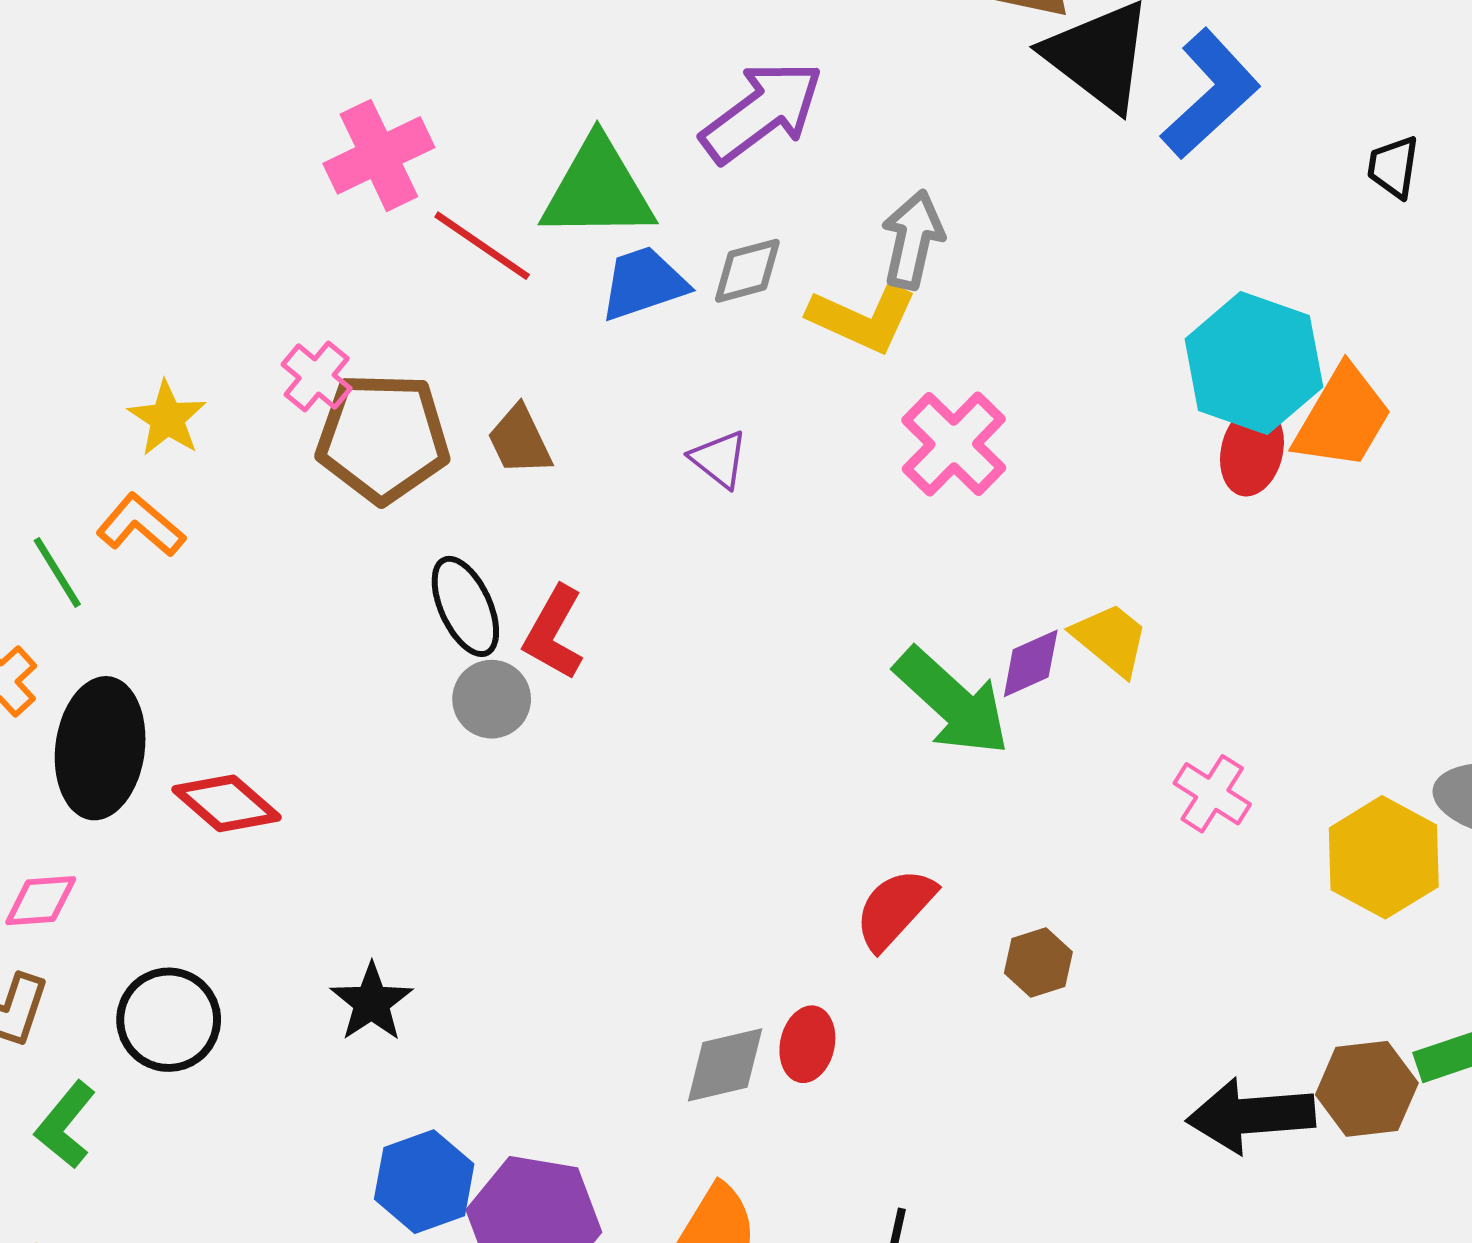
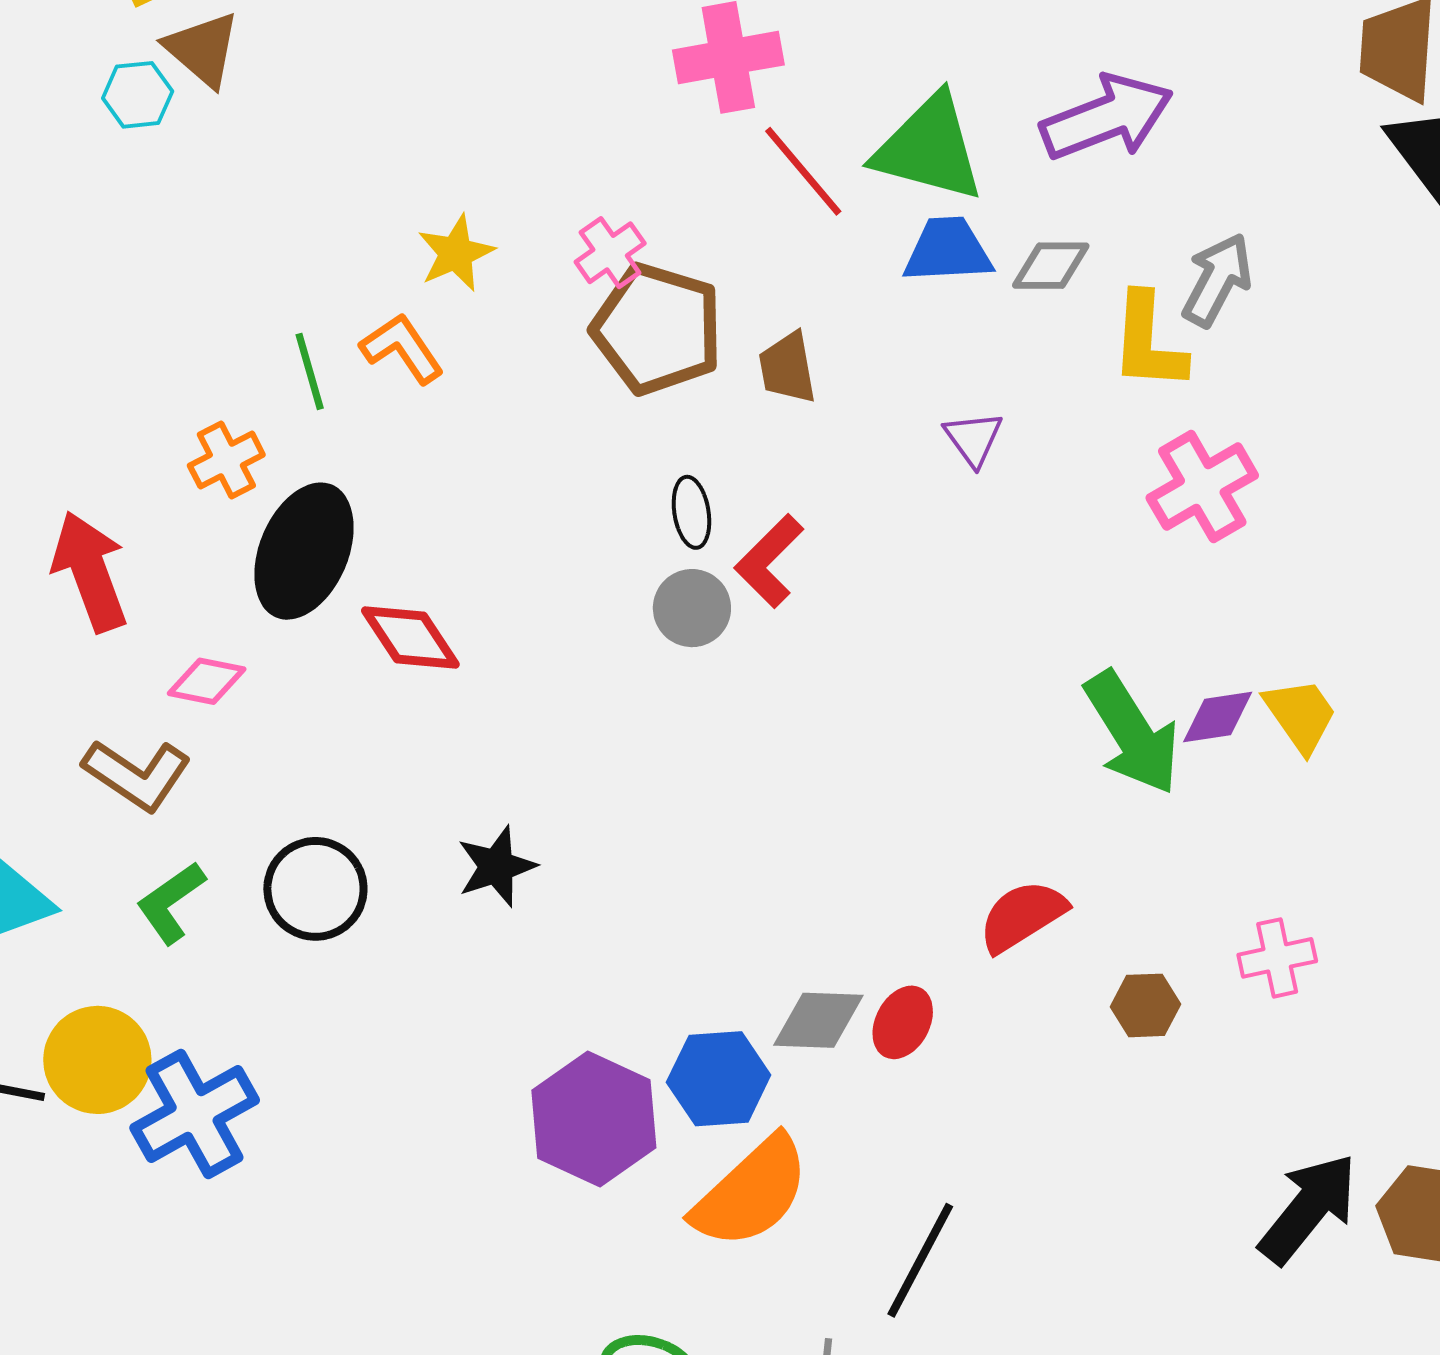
yellow L-shape: (863, 318) -> (1148, 342), turned 54
black ellipse: (465, 606) -> (691, 512), size x0.7
pink cross: (1212, 794) -> (1277, 958), moved, turned 30
black circle: (169, 1020) -> (315, 889), moved
black arrow: (1251, 1116) -> (1308, 1208), turned 118
blue hexagon: (424, 1182) -> (719, 1079), moved

